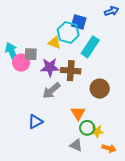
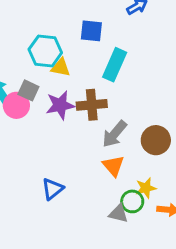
cyan hexagon: (68, 32) -> (45, 51), moved
gray square: (31, 54) -> (28, 90), turned 32
brown circle: (100, 89) -> (156, 140), moved
gray arrow: (51, 90) -> (114, 134), moved
green circle: (87, 128) -> (132, 201), moved

